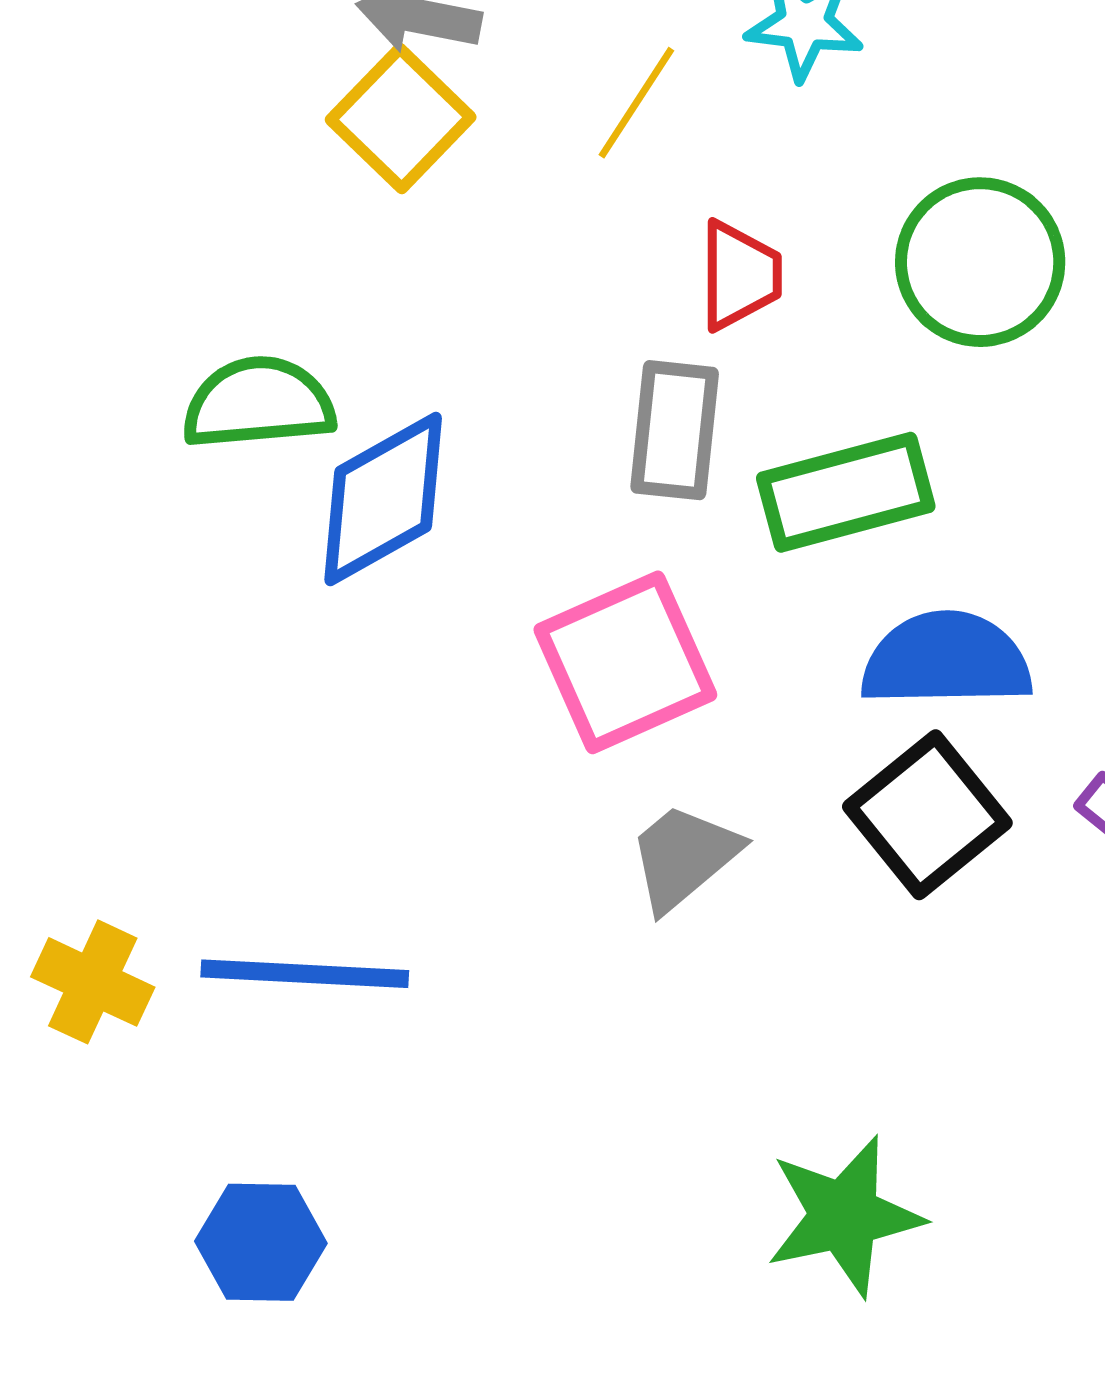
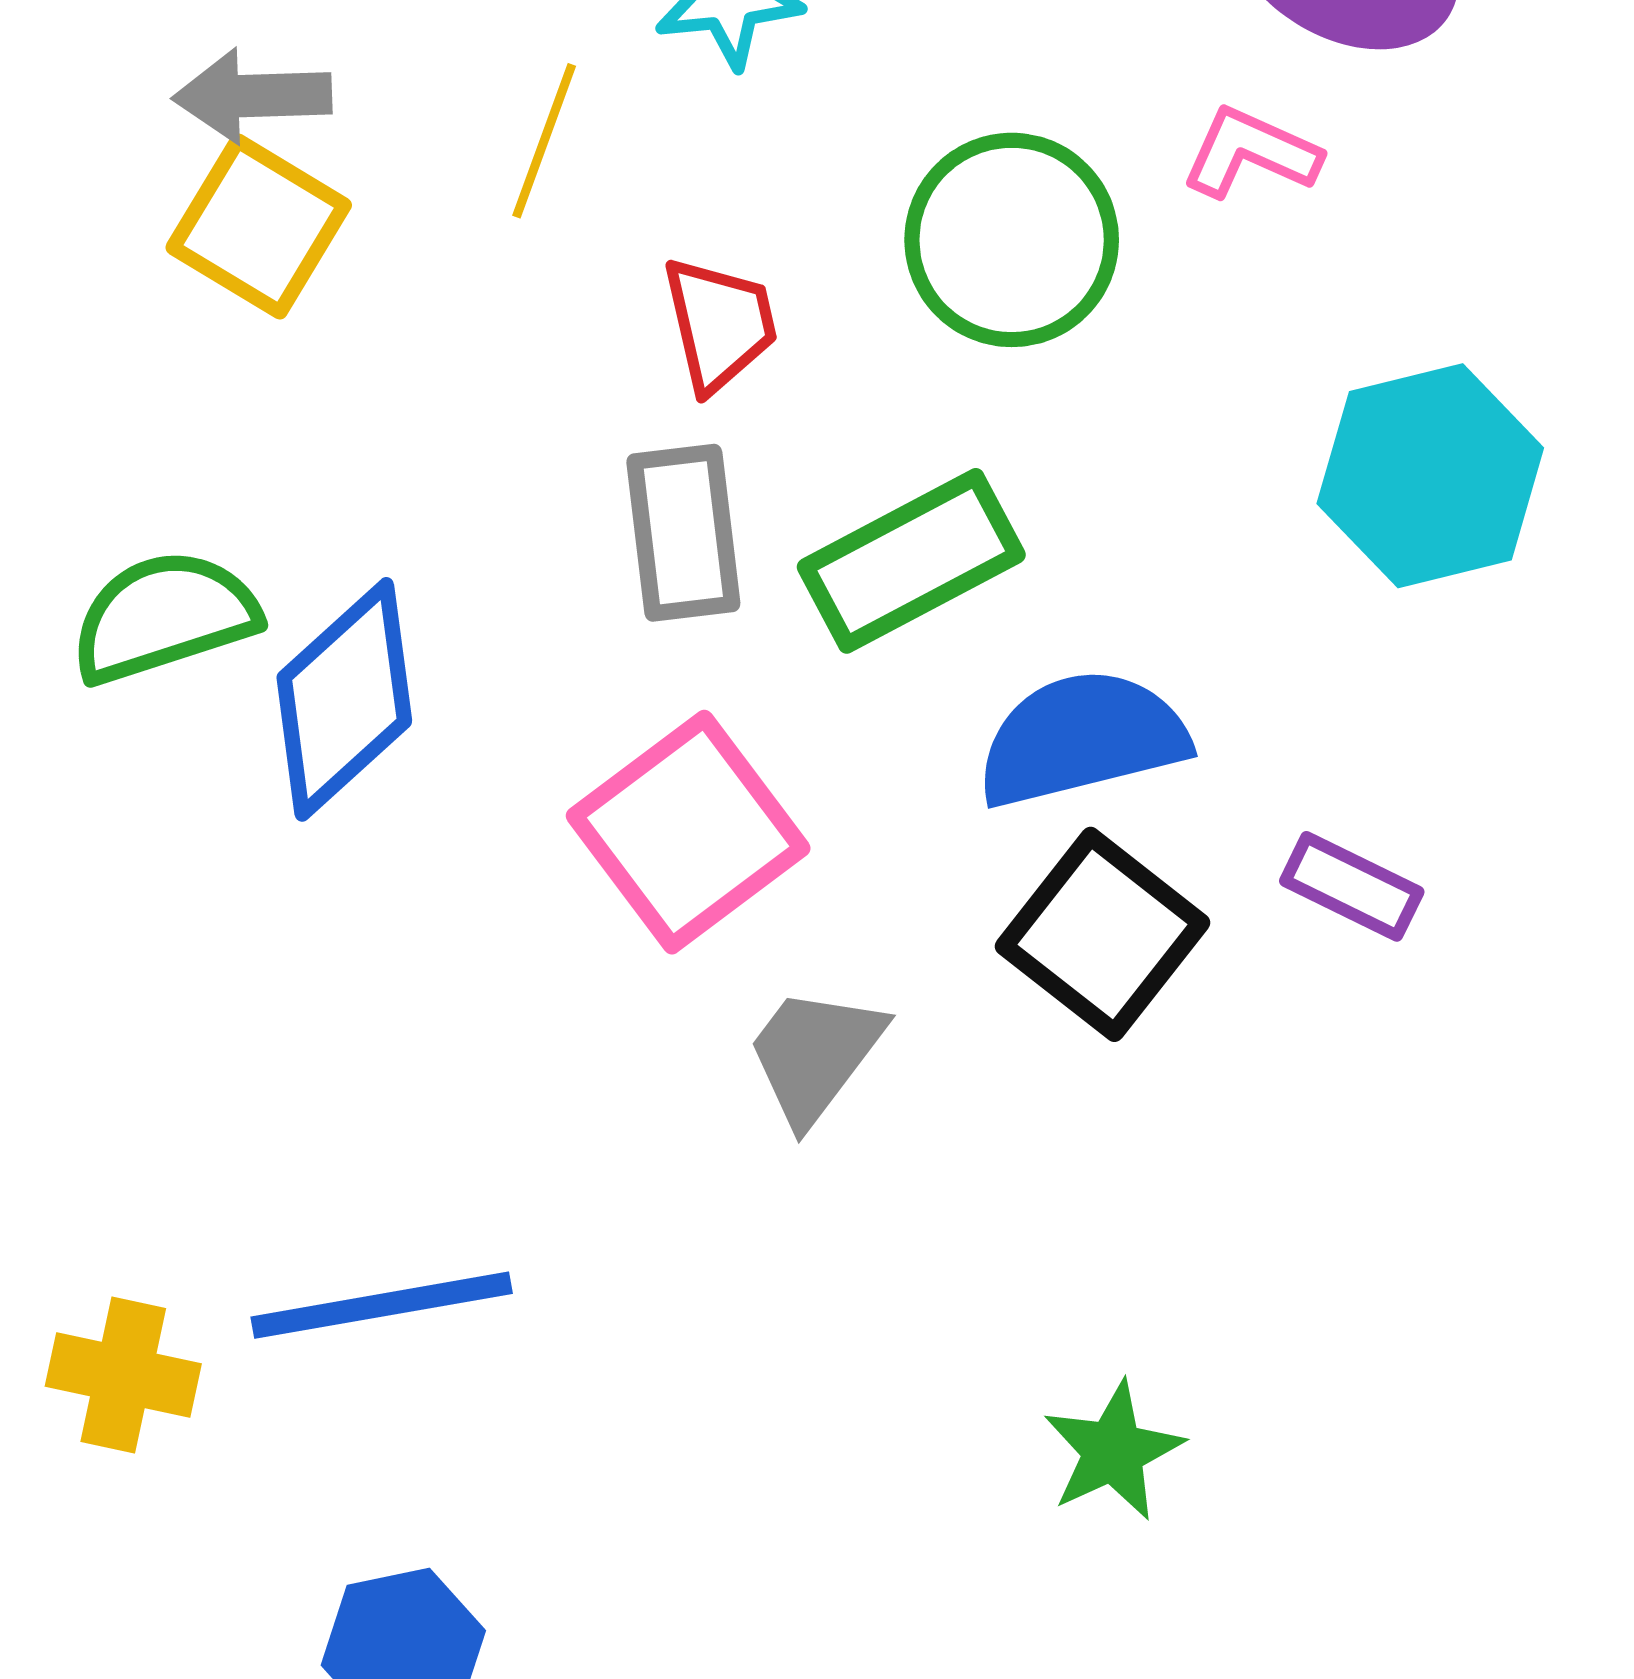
green star: (844, 1216) -> (1113, 1451), size x0.7

